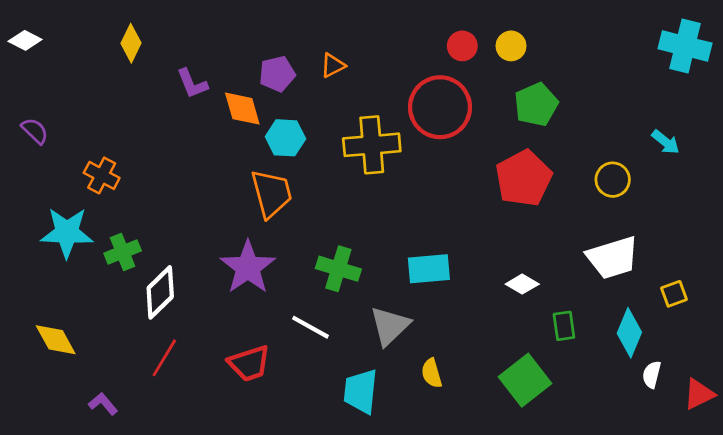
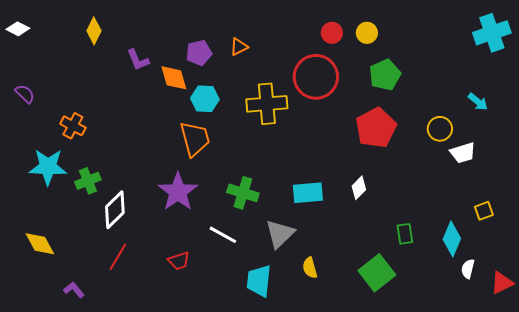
cyan cross: (685, 46) -> (492, 33), turned -33
white trapezoid: (613, 258) -> (463, 153), moved, size x0.7
white diamond: (522, 284) -> (359, 188), moved, turned -75
red trapezoid: (249, 363) -> (179, 261), size x0.7

